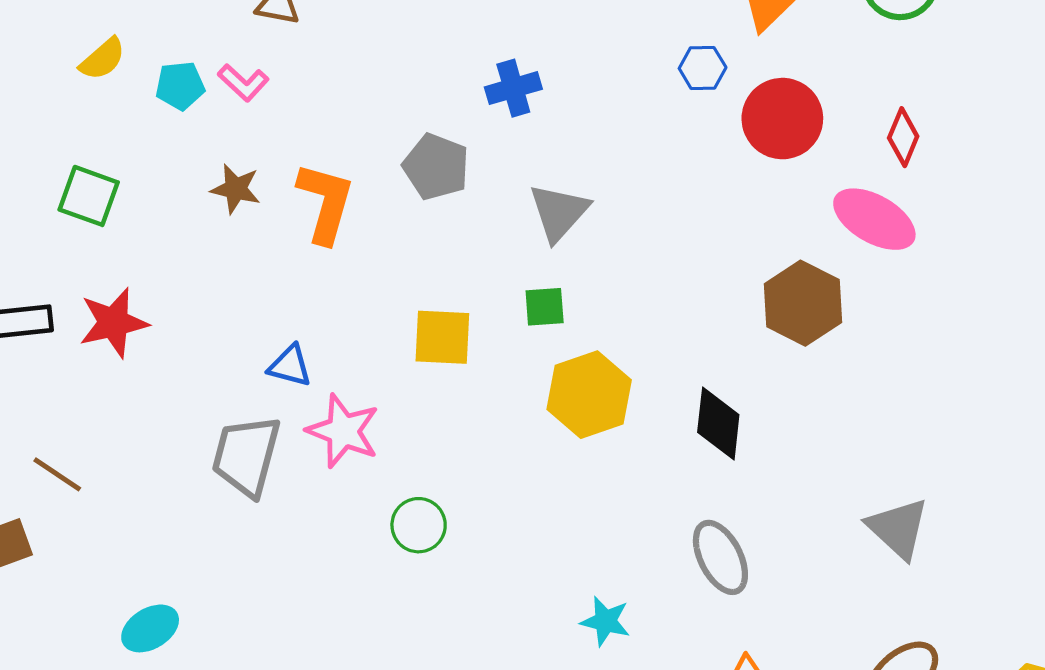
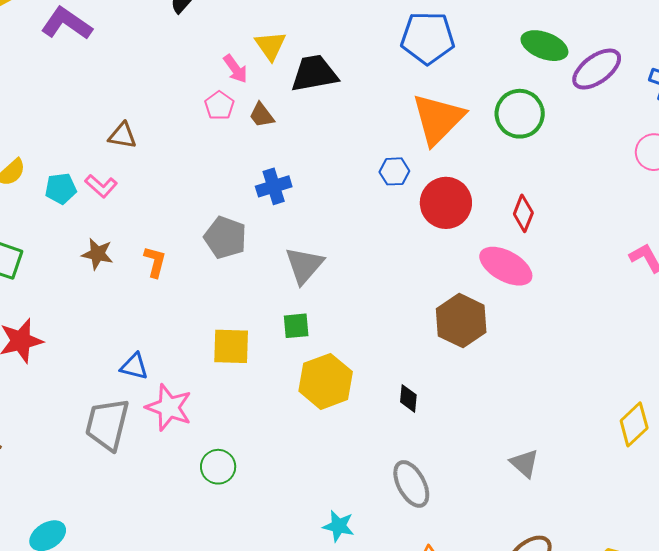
orange L-shape: (325, 203) -> (155, 262), size x0.6
black diamond: (718, 423) -> (408, 398), size x0.6
gray triangle: (898, 528) -> (524, 463), size x0.7

